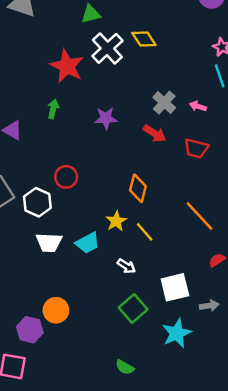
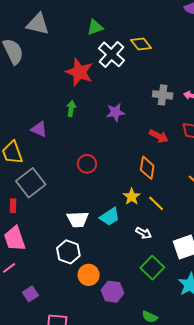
gray cross: (164, 103) -> (163, 95), turned -30
red arrow: (155, 133) -> (159, 136), moved
white hexagon: (37, 202) -> (68, 252), moved
purple hexagon: (30, 330) -> (112, 292), moved

